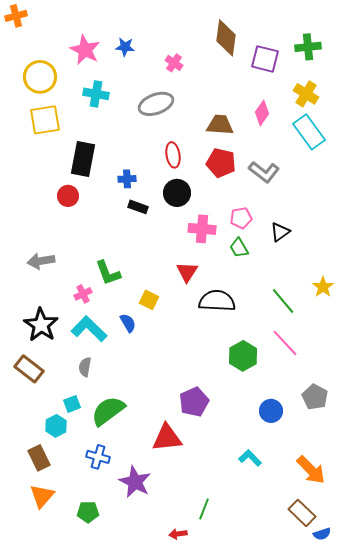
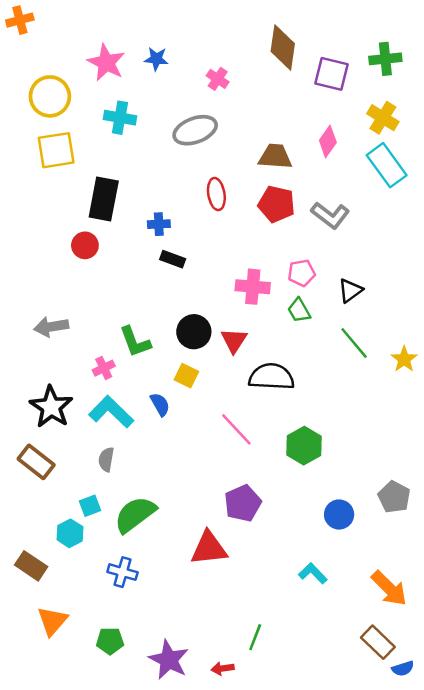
black circle: (177, 193) -> (194, 332), moved
green line: (283, 301) -> (354, 343), moved
pink line: (285, 343) -> (236, 429), moved
brown rectangle: (39, 458) -> (31, 566), moved, turned -30
purple star: (135, 482) -> (169, 660), moved

